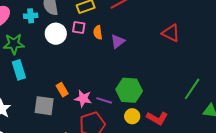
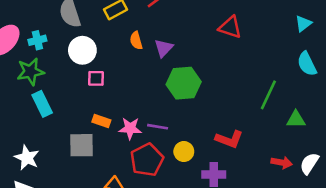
cyan cross: (31, 16) -> (37, 40), moved
pink square: (79, 28) -> (96, 78), moved
orange rectangle: (62, 90) -> (101, 121), turned -32
green hexagon: (129, 90) -> (184, 83), moved
yellow circle: (132, 116) -> (184, 152), moved

